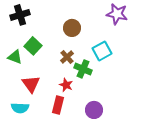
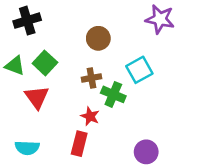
green triangle: (15, 57) -> (15, 66), moved
brown cross: (67, 57) -> (91, 78), turned 32
red triangle: (31, 84) -> (37, 97), moved
purple circle: (94, 110) -> (146, 152), moved

